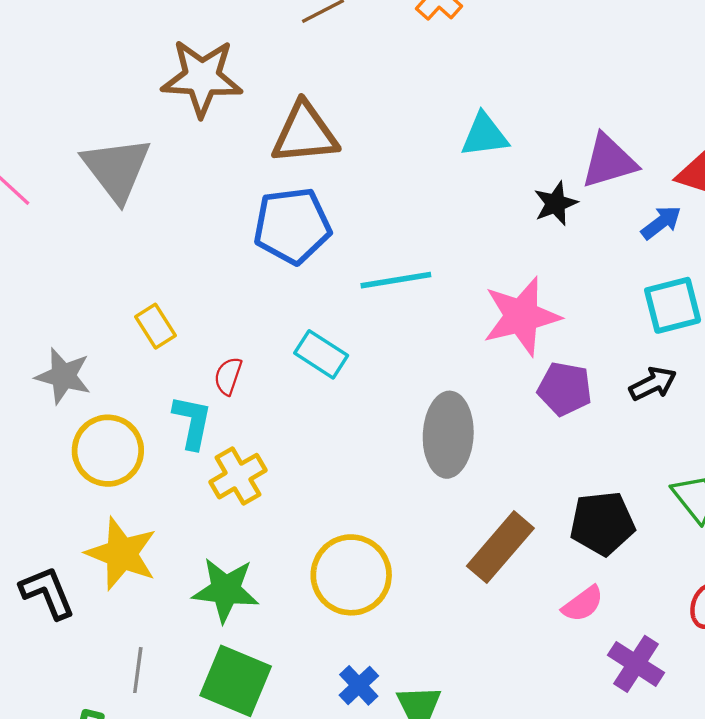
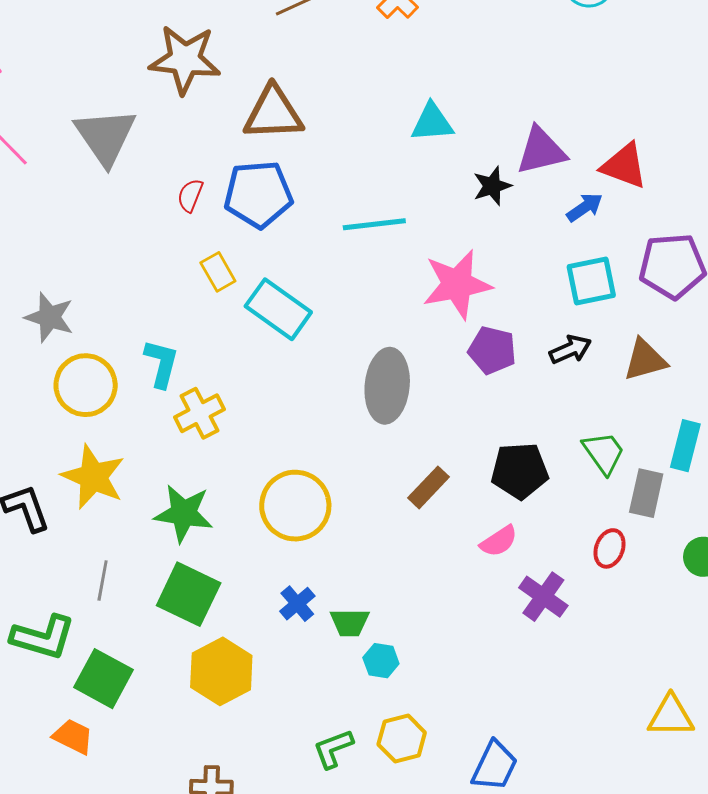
cyan line: (396, 280) -> (374, 224), moved
yellow rectangle: (155, 326) -> (218, 272), moved
cyan rectangle: (321, 354) -> (278, 309), size x1.4
red semicircle: (228, 376) -> (190, 195), moved
brown rectangle: (500, 547) -> (428, 487), size x0.7

